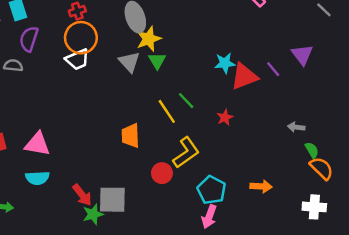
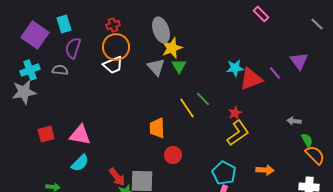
yellow L-shape: (186, 153) -> (238, 133), moved
red circle: (162, 173) -> (173, 155), moved
cyan semicircle: (37, 178) -> (80, 163), turned -42

